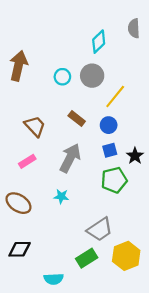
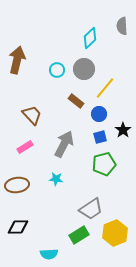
brown rectangle: (77, 118) -> (76, 101), moved
black star: (135, 156) -> (123, 130), moved
brown ellipse: (18, 203) -> (17, 185), turned -40

